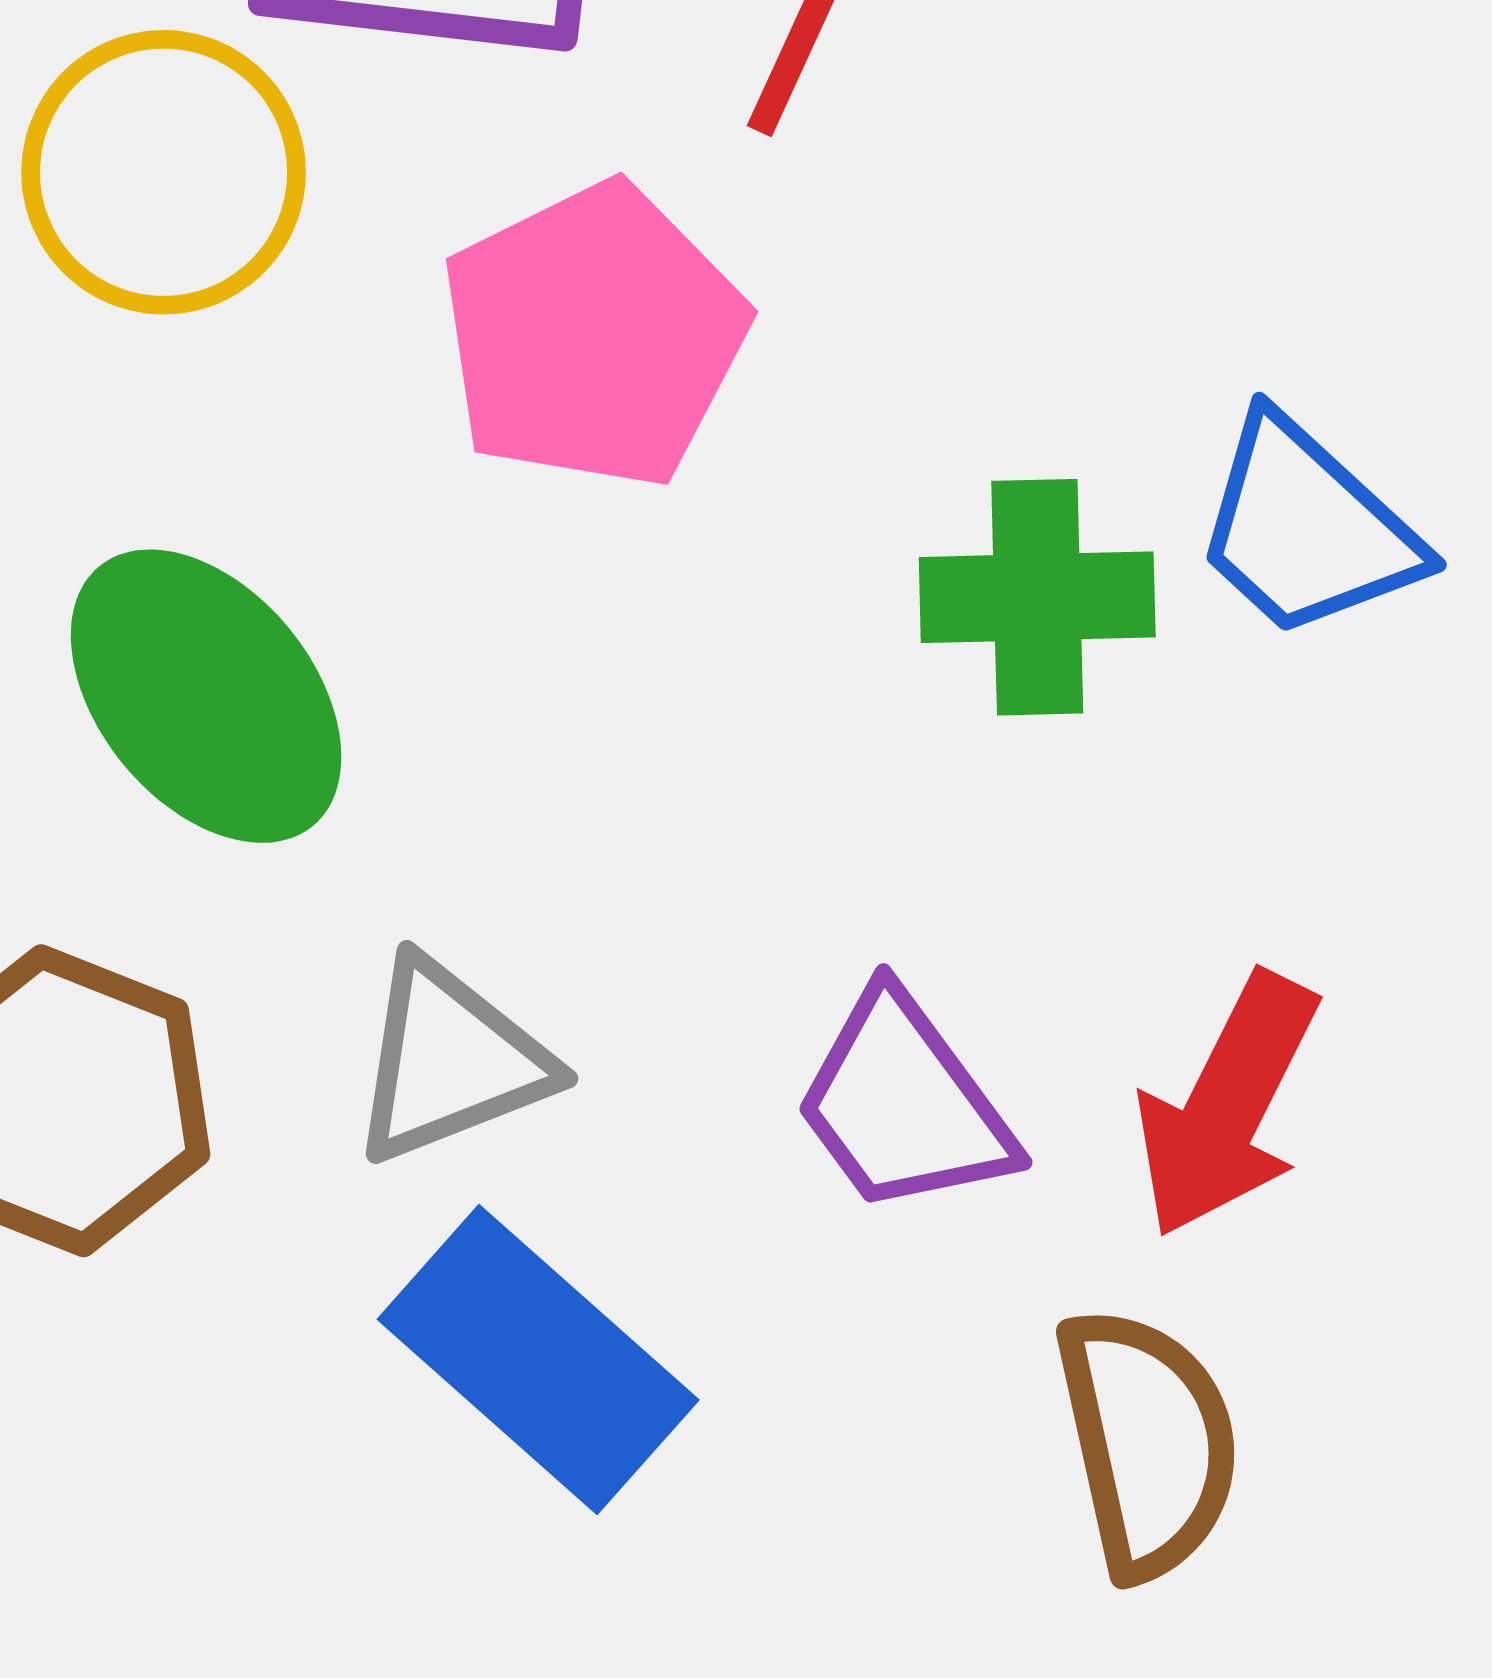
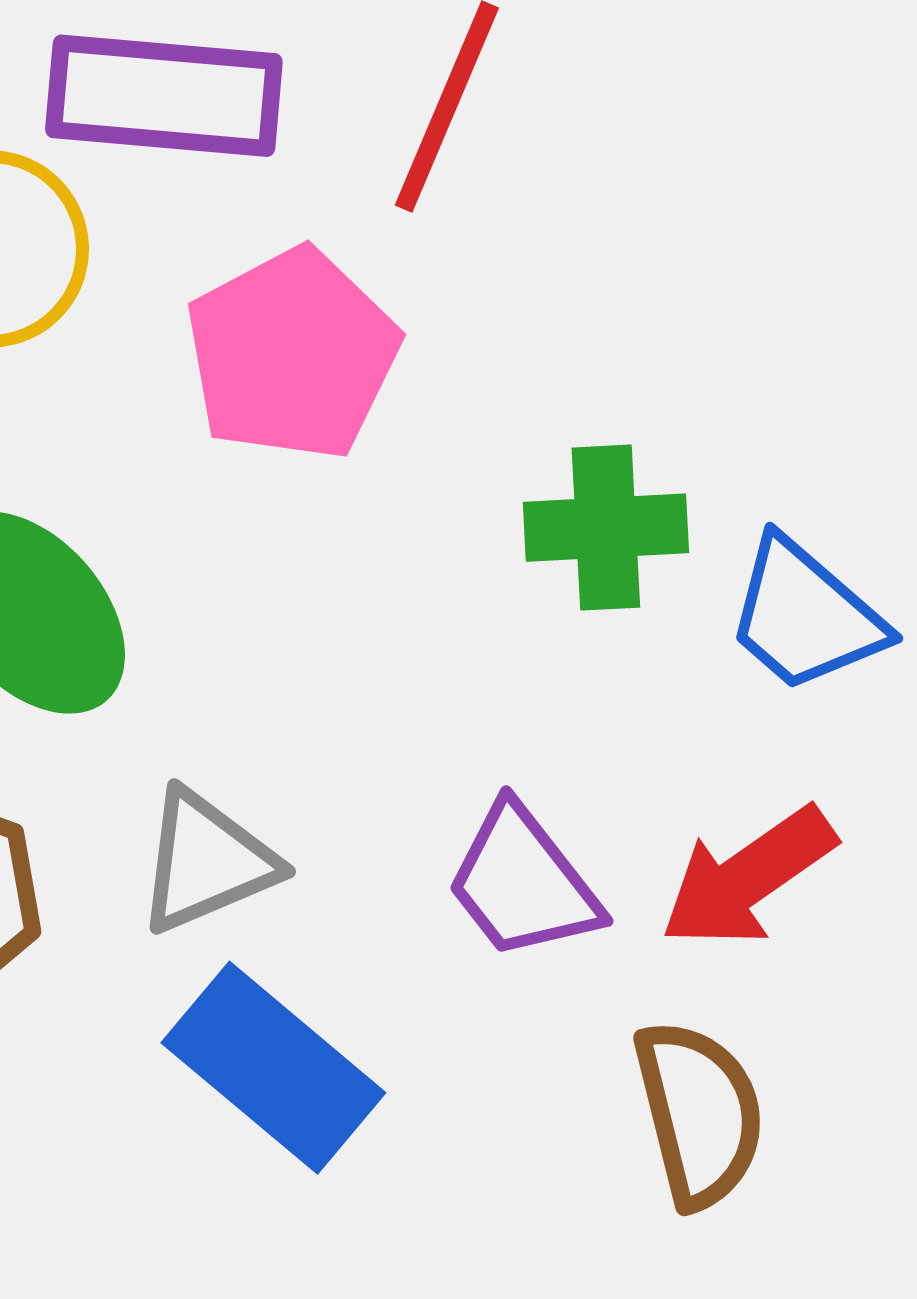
blue trapezoid: (1307, 528) -> (805, 616), moved
red arrow: (1227, 1105) -> (748, 877), turned 30

